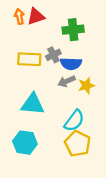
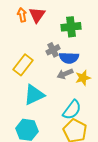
red triangle: (36, 16) -> (37, 15), turned -36
yellow rectangle: (29, 59) -> (23, 65), moved, turned -55
cyan triangle: (33, 104) -> (34, 95), turned -30

